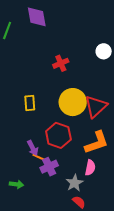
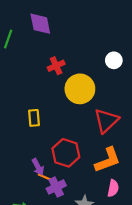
red cross: (61, 63) -> (56, 66), moved
yellow circle: (73, 102) -> (80, 89), moved
pink semicircle: (90, 168) -> (113, 188), moved

